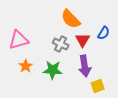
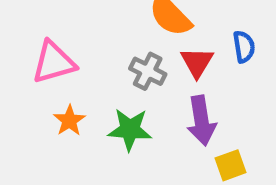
blue semicircle: (104, 33) -> (244, 47), turned -40

